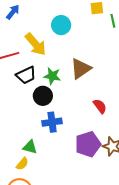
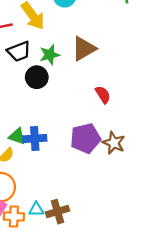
green star: (52, 76) -> (50, 55), turned -30
blue cross: (52, 122) -> (35, 139), moved

